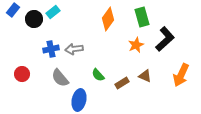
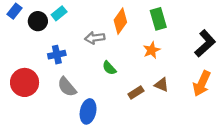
black L-shape: (165, 39) -> (205, 43), moved
gray arrow: (74, 49) -> (95, 38), moved
red circle: (22, 74) -> (25, 82), size x1.6
green semicircle: (98, 75) -> (109, 68), moved

